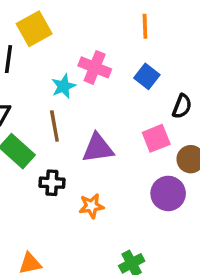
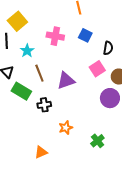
cyan star: (64, 86) -> (27, 51), moved
orange star: (91, 206) -> (66, 128), moved

